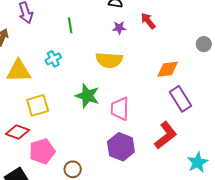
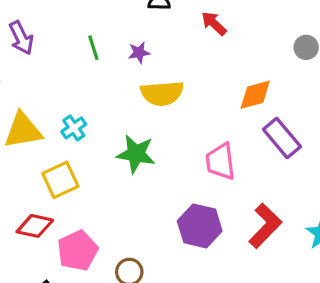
purple star: (119, 28) -> (139, 53), moved
cyan cross: (53, 59) -> (74, 128), moved
pink trapezoid: (120, 109) -> (220, 162), moved
red L-shape: (166, 135) -> (265, 226), moved

